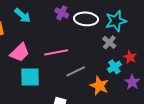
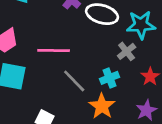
cyan cross: (114, 67) -> (109, 78), moved
gray line: (76, 71) -> (74, 81), turned 60

